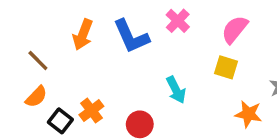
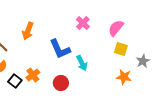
blue L-shape: (131, 36) -> (60, 49), moved
yellow square: (226, 67) -> (121, 49), moved

